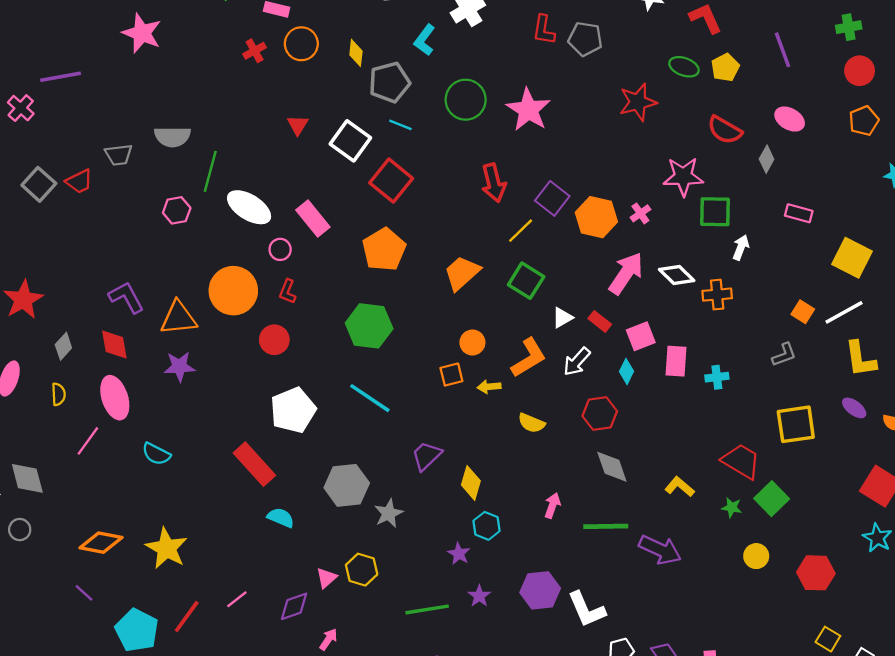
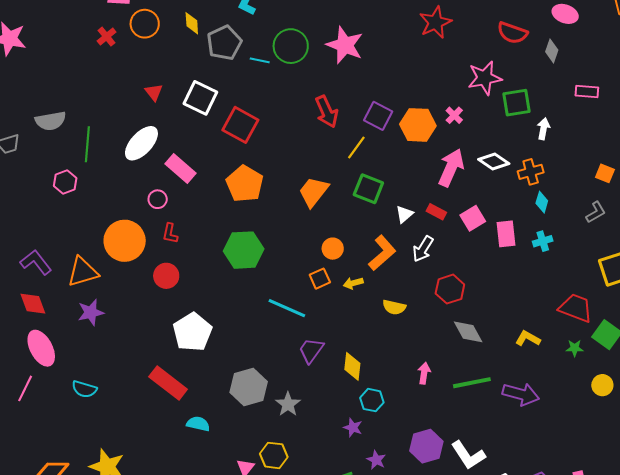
cyan line: (400, 125) -> (260, 60), moved
white ellipse: (249, 207) -> (141, 143), moved, turned -69
cyan diamond: (626, 371) -> (542, 202), moved
cyan line: (370, 398) -> (287, 308), moved

